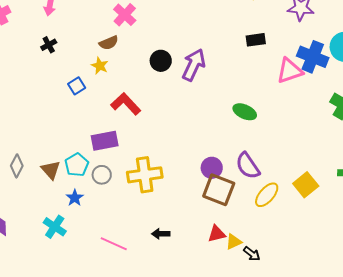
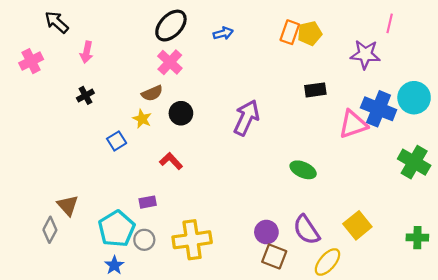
black circle: (161, 61) -> (181, 113), moved
red L-shape: (126, 104) -> (171, 161), size x0.7
purple rectangle: (105, 141) -> (148, 202), size x0.6
cyan pentagon: (77, 165) -> (117, 229), size x1.4
brown triangle: (51, 170) -> (68, 205), moved
yellow square: (306, 185) -> (357, 225), moved
brown square: (219, 190) -> (274, 256), size x0.7

